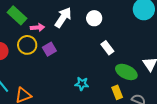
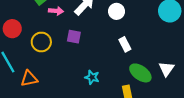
yellow circle: (27, 45) -> (41, 42), moved
purple square: (49, 49) -> (74, 37), moved, turned 32

